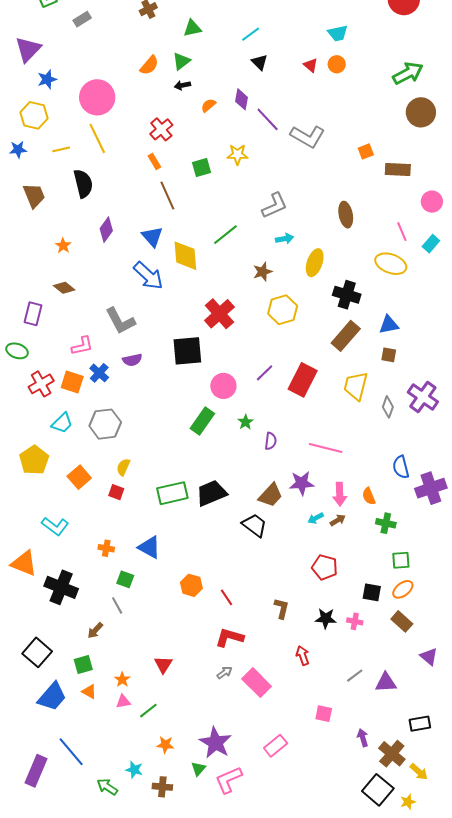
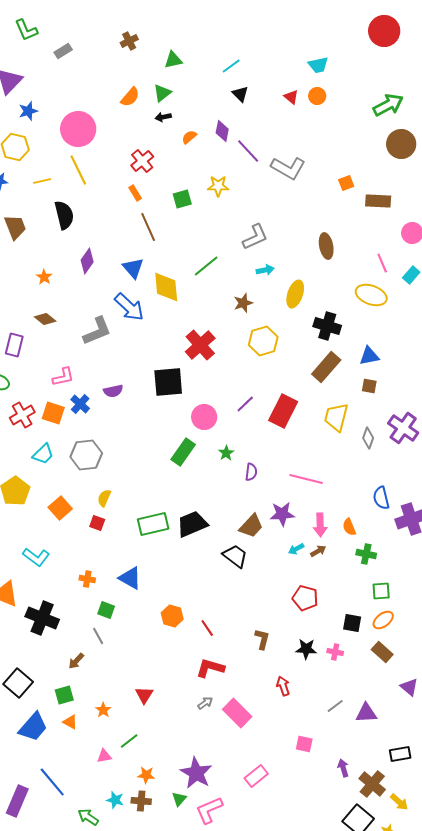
gray L-shape: (120, 321) -> (97, 331), moved, turned -84
pink triangle: (123, 702) -> (104, 756), moved
brown cross: (162, 787) -> (141, 801), moved

